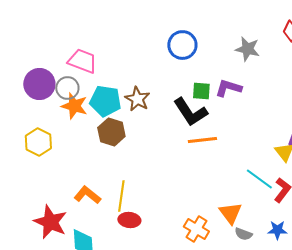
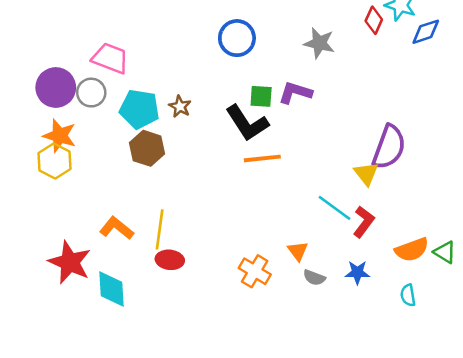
brown star: (137, 99) -> (180, 106), size x0.7
orange star: (74, 106) -> (60, 136), moved
orange triangle: (230, 213) -> (298, 251), size x0.7

